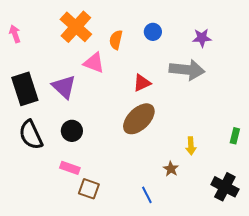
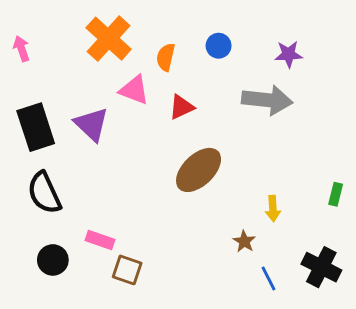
red triangle: (142, 83) -> (181, 107), moved
black circle: (72, 131) -> (53, 260), moved
blue line: (147, 195) -> (269, 279), moved

